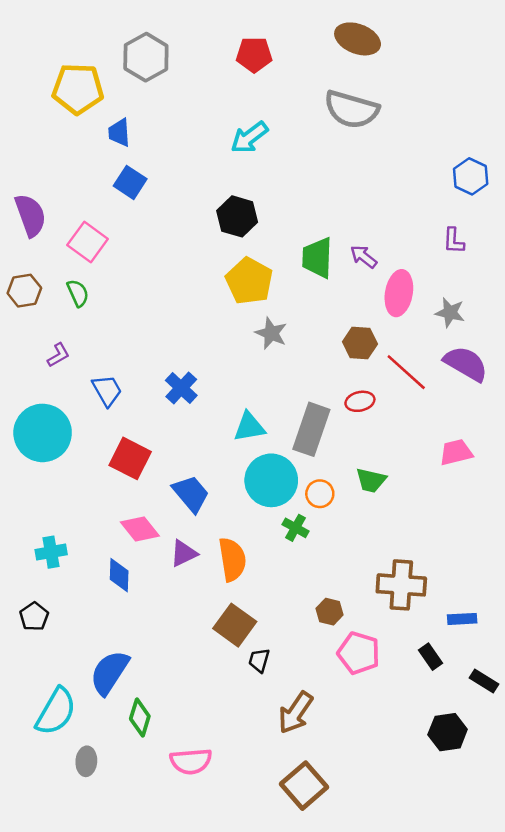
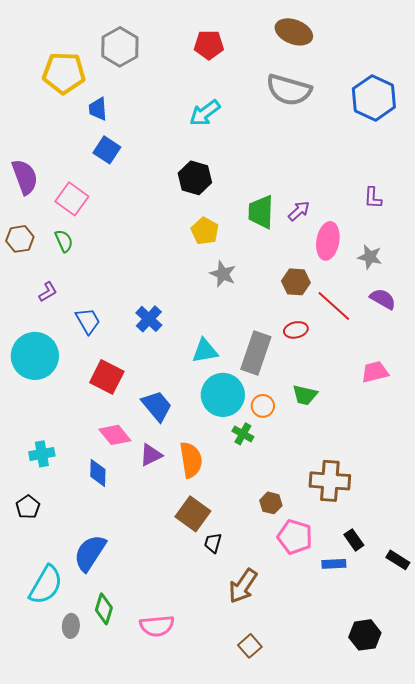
blue hexagon: (471, 176) -> (374, 98), moved, size x1.5
purple arrow: (364, 257) -> (299, 211), turned 100
yellow pentagon: (249, 281) -> (205, 231), size x0.7
purple semicircle: (466, 364) -> (383, 299), size x0.7
blue rectangle: (462, 619) -> (334, 564), moved
green diamond: (140, 717) -> (104, 609), moved
black hexagon: (448, 732) -> (365, 635), moved
brown square: (304, 786) -> (250, 646), size x0.6

